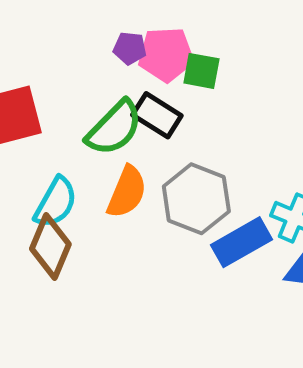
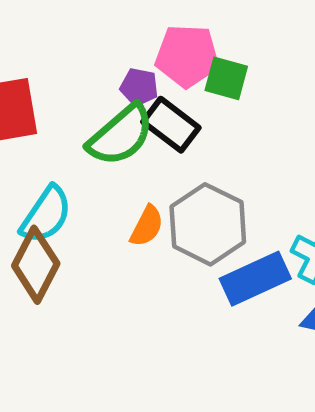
purple pentagon: (130, 48) -> (139, 87), moved
orange semicircle: (127, 192) -> (147, 226), moved, size x0.7

